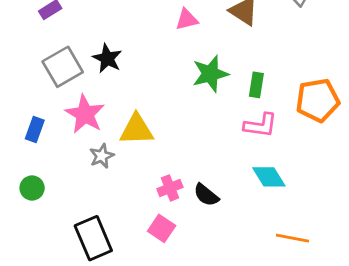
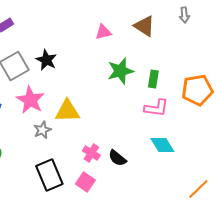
pink cross: (170, 188) -> (91, 153), turned -36
black rectangle: (93, 238) -> (49, 175), moved
orange line: (293, 238) -> (198, 189), moved, turned -55

